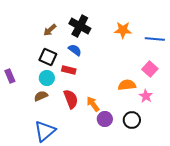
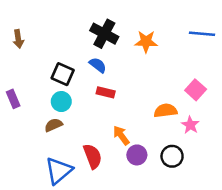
brown arrow: (50, 30) -> (18, 39), moved, turned -56
orange star: (123, 30) -> (146, 42), moved
blue line: (155, 39) -> (202, 34), moved
red rectangle: (69, 70) -> (106, 92), moved
red semicircle: (71, 99) -> (93, 156), moved

